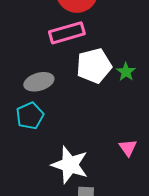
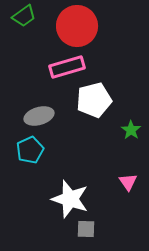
green star: (126, 72) -> (131, 130), moved

